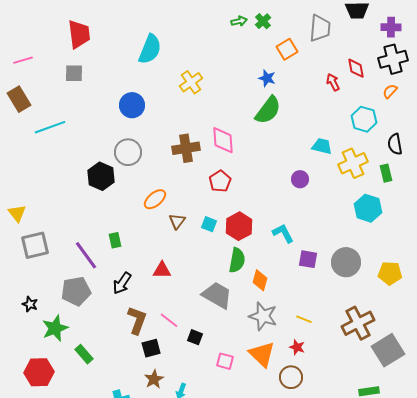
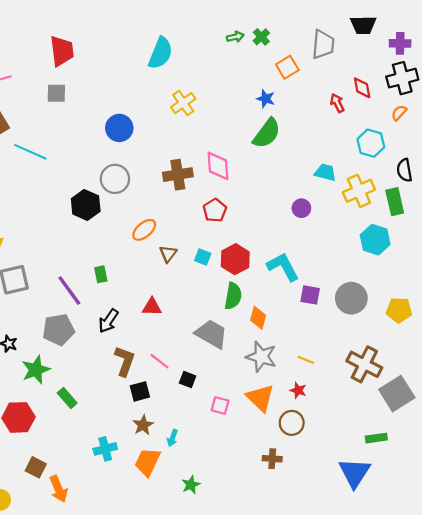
cyan semicircle: (150, 49) -> (160, 53), moved
cyan line: (50, 127) -> (30, 152), turned 44
green rectangle: (386, 173) -> (395, 202), size x1.4
cyan L-shape: (283, 233) -> (283, 267), size x1.4
brown cross: (358, 323) -> (364, 364), turned -36

